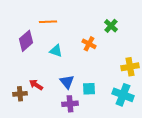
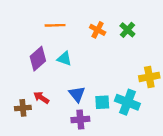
purple diamond: (26, 41) -> (38, 59), moved
orange cross: (89, 44) -> (98, 30), moved
cyan cross: (123, 95) -> (127, 102), moved

